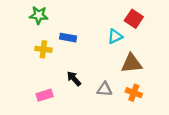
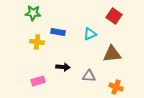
cyan triangle: (115, 36) -> (90, 34), moved
black arrow: (74, 79) -> (63, 67), turned 136
orange cross: (134, 93) -> (116, 87), moved

